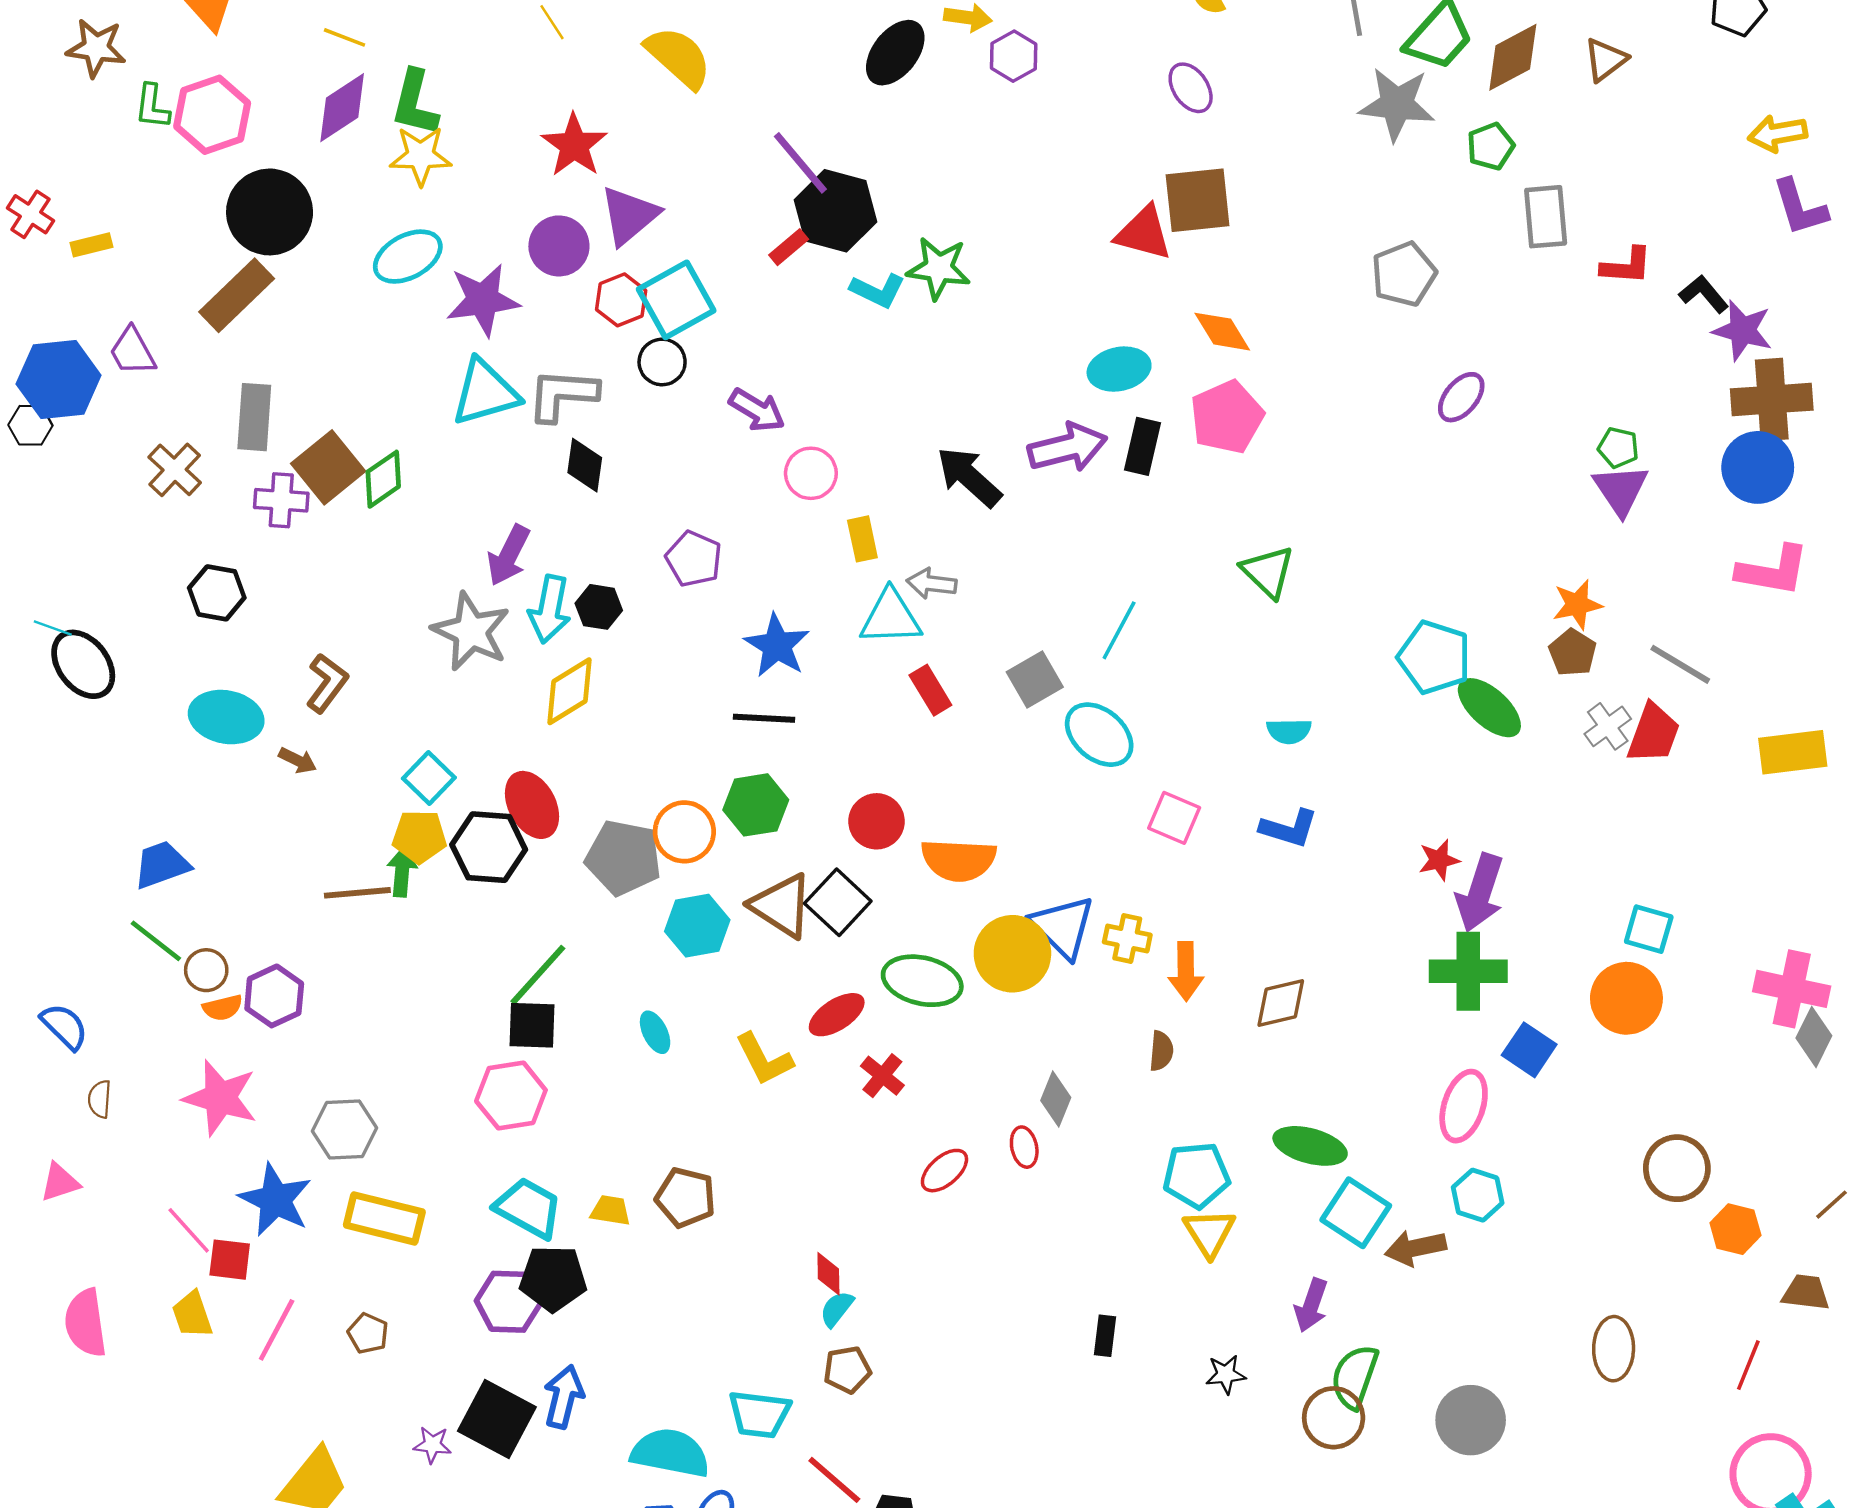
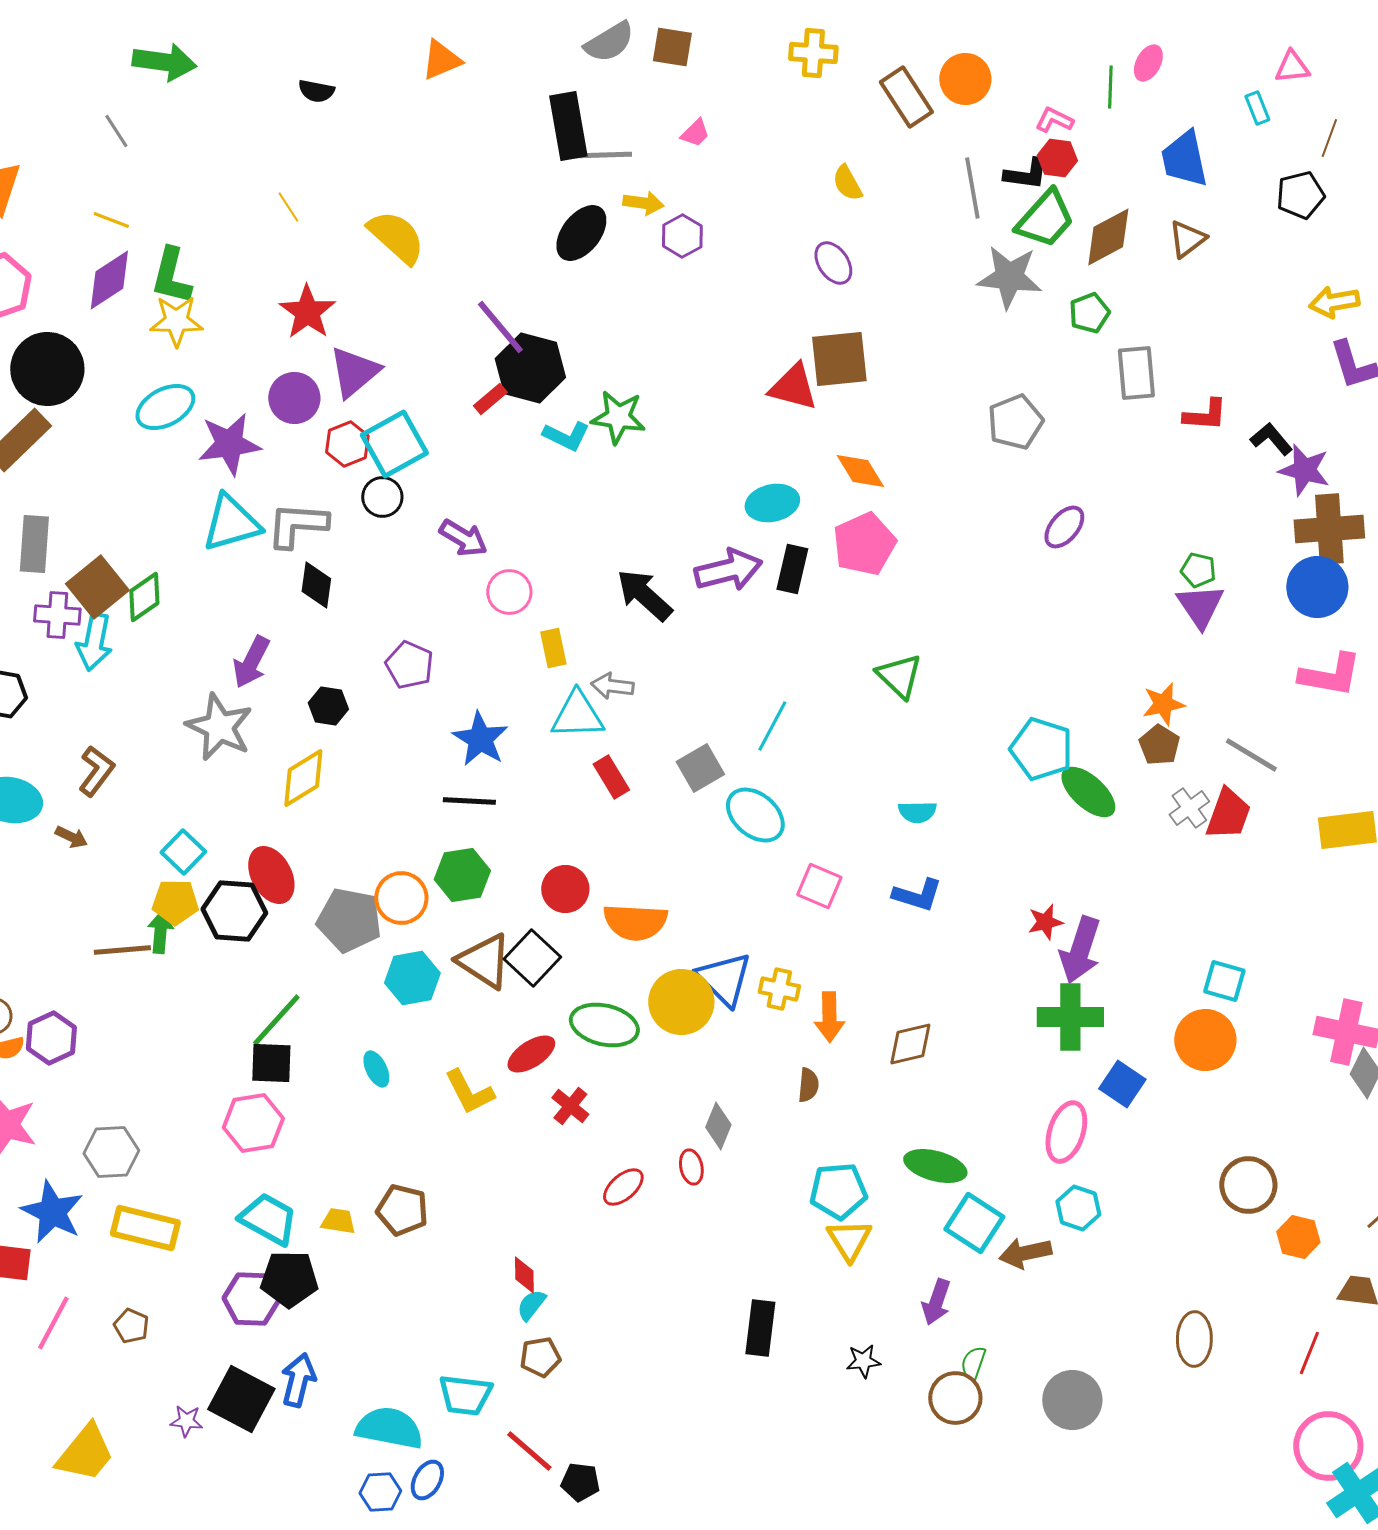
cyan arrow: (550, 609) -> (94, 642), moved
black rectangle: (1105, 1336) -> (760, 1328), size x1.6
green semicircle: (1355, 1377) -> (973, 1363), size x0.6

